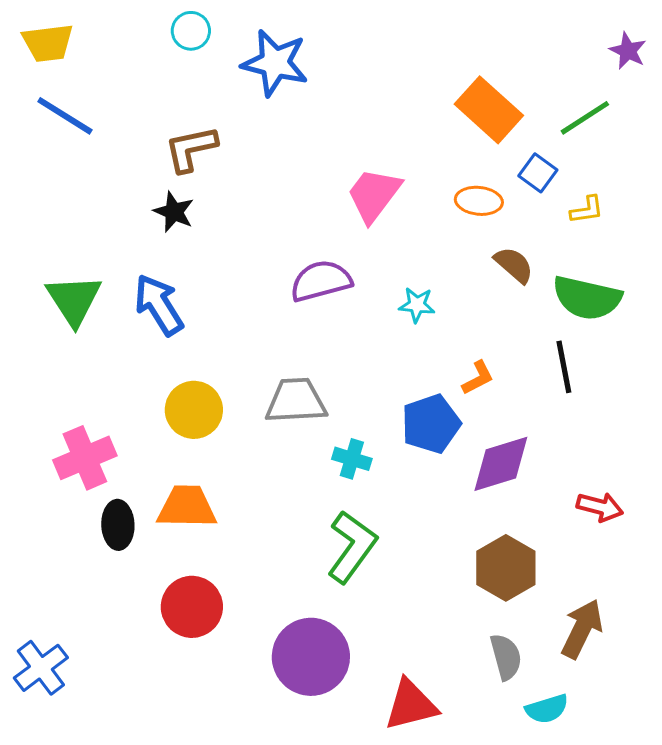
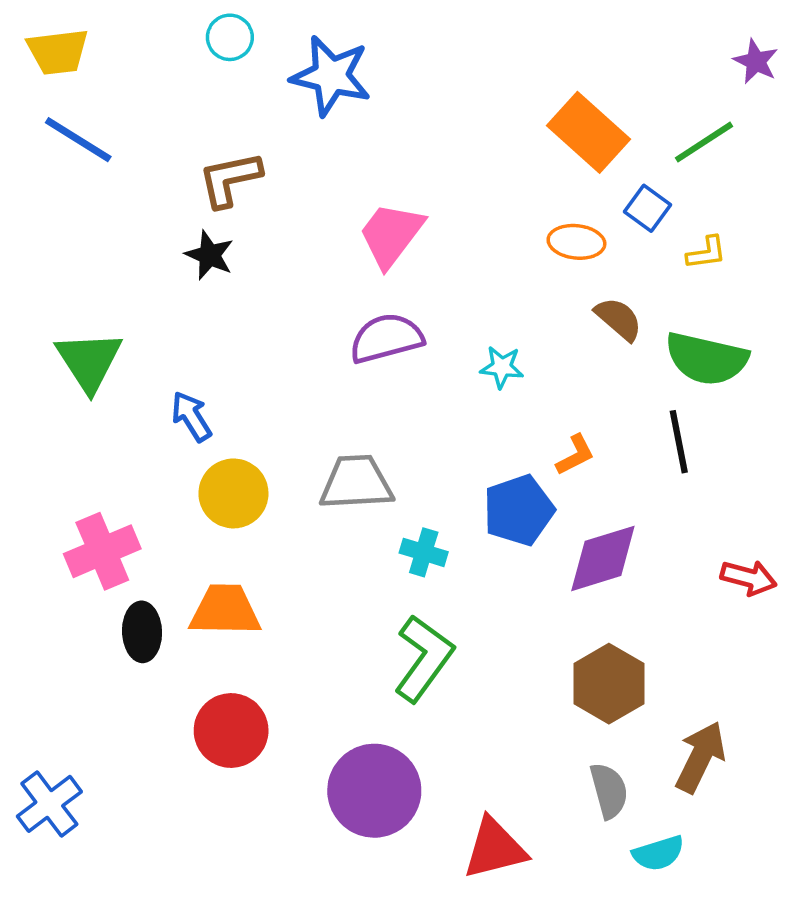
pink trapezoid: (374, 195) -> (391, 235), moved
blue arrow: (159, 305) -> (191, 416), moved, size x0.7
red arrow: (600, 507) -> (749, 578), moved

